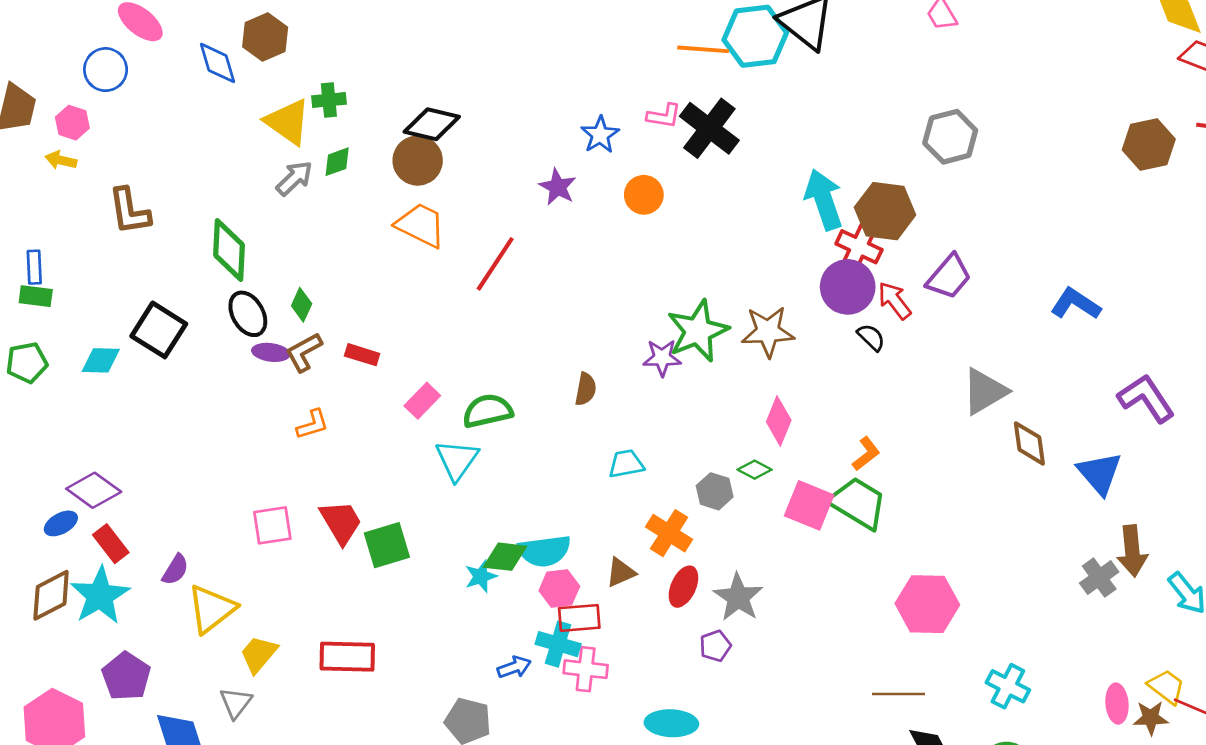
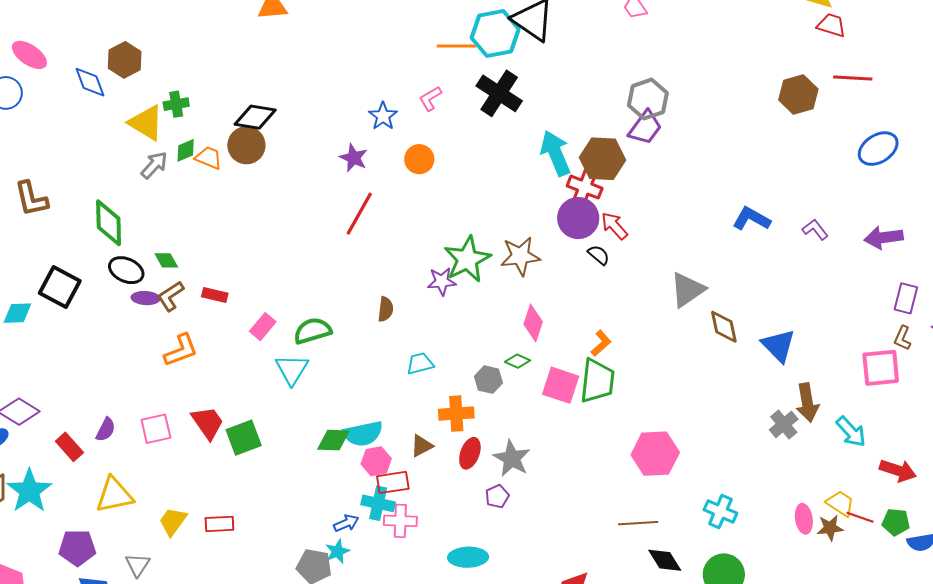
pink L-shape: (664, 116) -> (430, 98), turned 144
black cross: (709, 128) -> (499, 93), moved
orange trapezoid: (421, 225) -> (209, 158), moved, size x0.7
red line: (495, 264) -> (359, 214), moved
purple trapezoid: (949, 277) -> (645, 128), moved
green diamond: (302, 305) -> (166, 260), turned -50
black ellipse: (248, 314) -> (126, 270), turned -32
purple L-shape: (1146, 398) -> (815, 229), moved, size x0.6
orange L-shape: (313, 424) -> (181, 350), size x1.4
green trapezoid: (858, 503) -> (597, 381), turned 69
orange cross: (669, 533) -> (456, 414), turned -32
red rectangle: (111, 544) -> (69, 447), moved
purple semicircle: (175, 570) -> (106, 430), moved
cyan star: (481, 576) -> (337, 551), moved
yellow triangle: (212, 609) -> (114, 495), turned 30
yellow trapezoid: (259, 654) -> (173, 521), moved
red rectangle: (347, 657) -> (219, 524), size x0.7
purple pentagon: (126, 676) -> (77, 548), moved, turned -30

